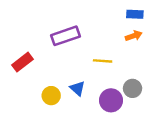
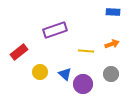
orange arrow: (134, 36) -> (112, 44), moved
yellow circle: (51, 96) -> (40, 72), moved
purple circle: (111, 100) -> (83, 84), moved

